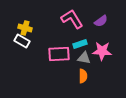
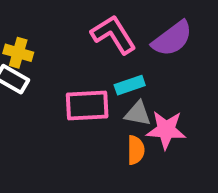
purple semicircle: (101, 21) -> (172, 39), size x1.5
pink star: (102, 51) -> (166, 130), moved

